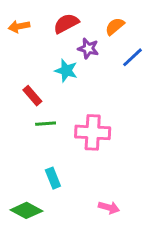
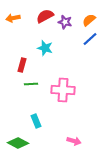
orange semicircle: (115, 26) -> (89, 20), moved
purple star: (88, 48) -> (65, 22), moved
red rectangle: (32, 96) -> (22, 65), turned 56

